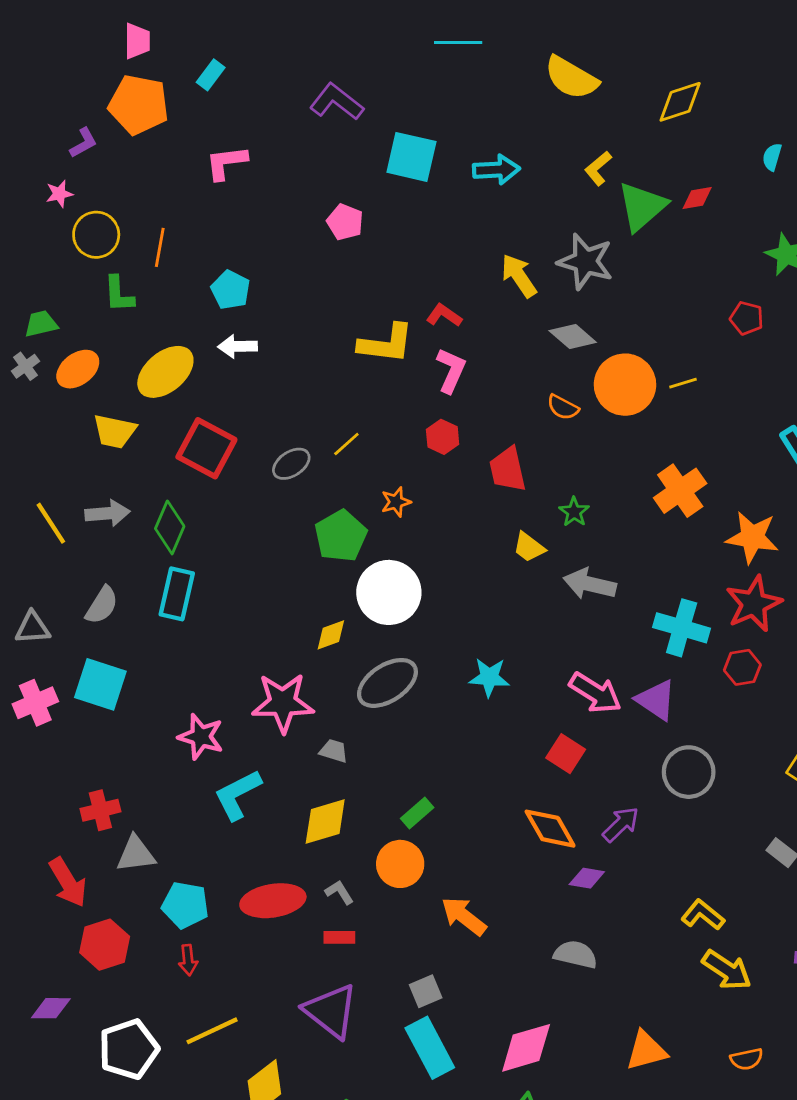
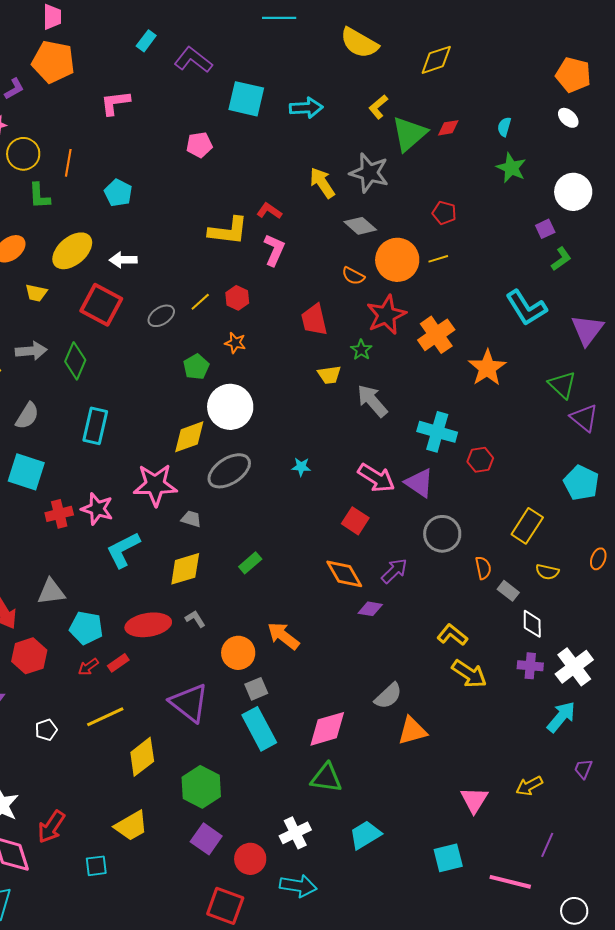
cyan rectangle: (211, 75) -> (146, 41), moved
cyan semicircle: (772, 157) -> (504, 127), moved
pink pentagon: (345, 222) -> (199, 145), turned -30
red pentagon: (747, 318) -> (444, 213), moved
white arrow: (238, 346) -> (123, 260), moved
yellow trapezoid: (115, 431) -> (36, 293), size x0.7
red hexagon: (443, 437) -> (237, 298), moved
orange star: (396, 502) -> (235, 343), turned 30
green pentagon: (341, 536) -> (196, 367), size x0.7
orange star: (752, 537) -> (487, 368), turned 30
yellow trapezoid: (529, 547) -> (329, 375), turned -45
gray arrow: (590, 584) -> (372, 401), turned 36
cyan rectangle: (177, 594) -> (95, 426), moved
red star: (754, 604) -> (386, 315), moved
yellow diamond: (331, 635) -> (189, 437), size x1.5
cyan star: (489, 677) -> (301, 467), size x0.7
red cross: (100, 810) -> (59, 514), moved
orange circle: (400, 864) -> (238, 653), moved
red rectangle: (339, 937) -> (118, 663), moved, turned -35
gray semicircle: (576, 954) -> (388, 696), moved, turned 124
red arrow: (188, 960) -> (88, 667), turned 60
white pentagon: (129, 1049) -> (46, 730), size x0.5
orange semicircle: (747, 1059) -> (483, 568), moved, turned -90

